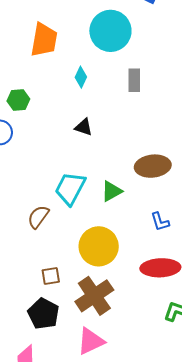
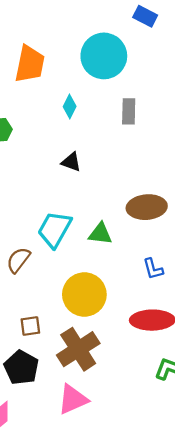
green triangle: (112, 191) -> (100, 234), turned 35

